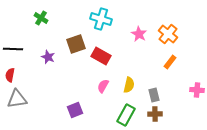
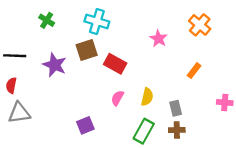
cyan cross: (101, 19) -> (97, 21), moved
orange cross: (168, 34) -> (200, 25), moved
purple star: (48, 57) -> (55, 65), size x1.5

